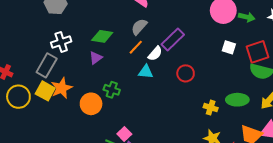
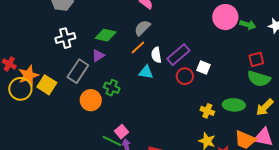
purple rectangle: (173, 39) -> (178, 55), moved
white square: (229, 47) -> (204, 68), moved
red square: (257, 52) -> (256, 59), size x0.7
white semicircle: (155, 54) -> (156, 55), turned 126
gray rectangle: (47, 65) -> (78, 71), moved
orange star: (62, 88) -> (28, 75), moved

